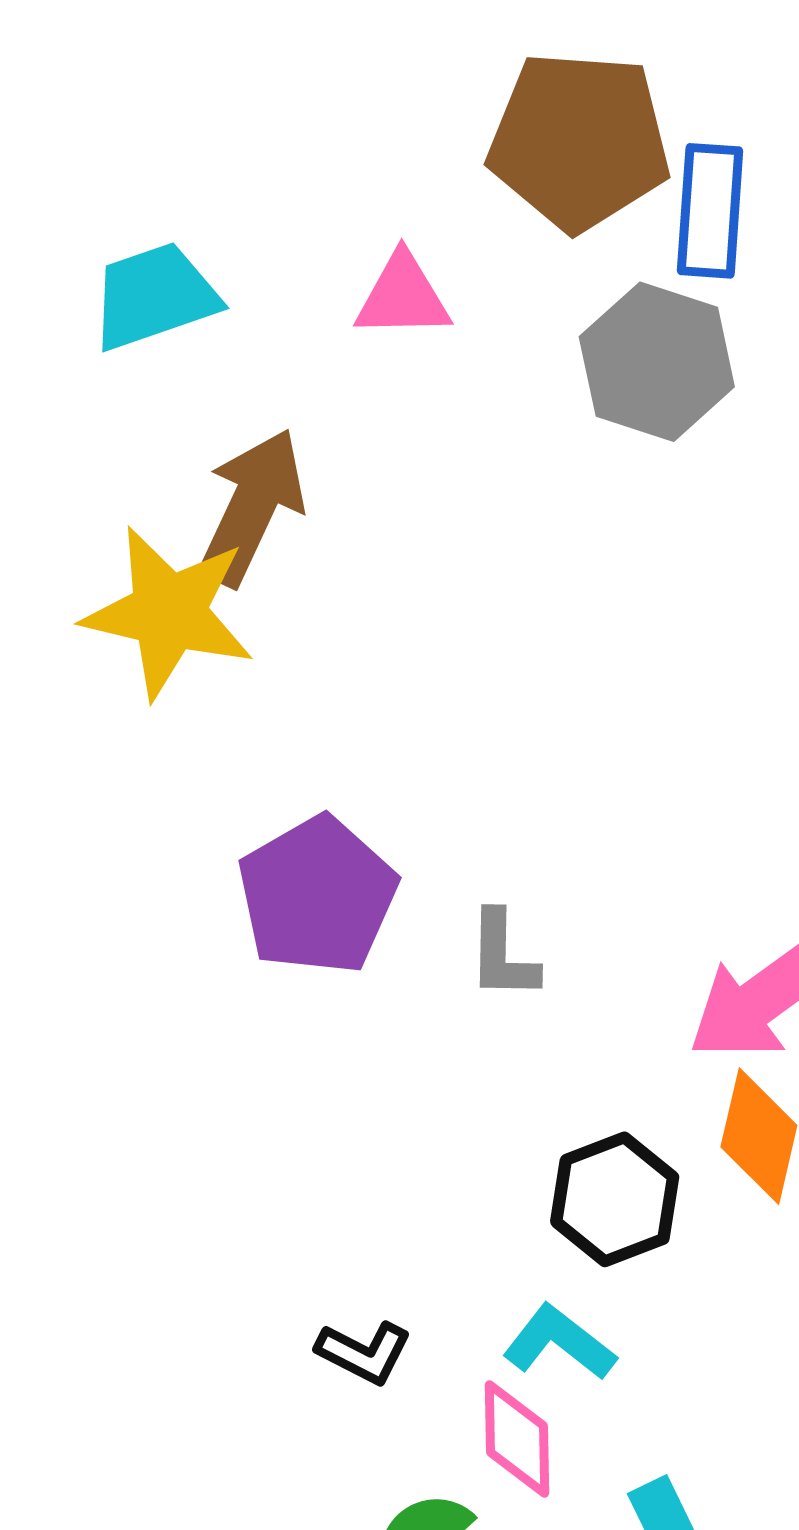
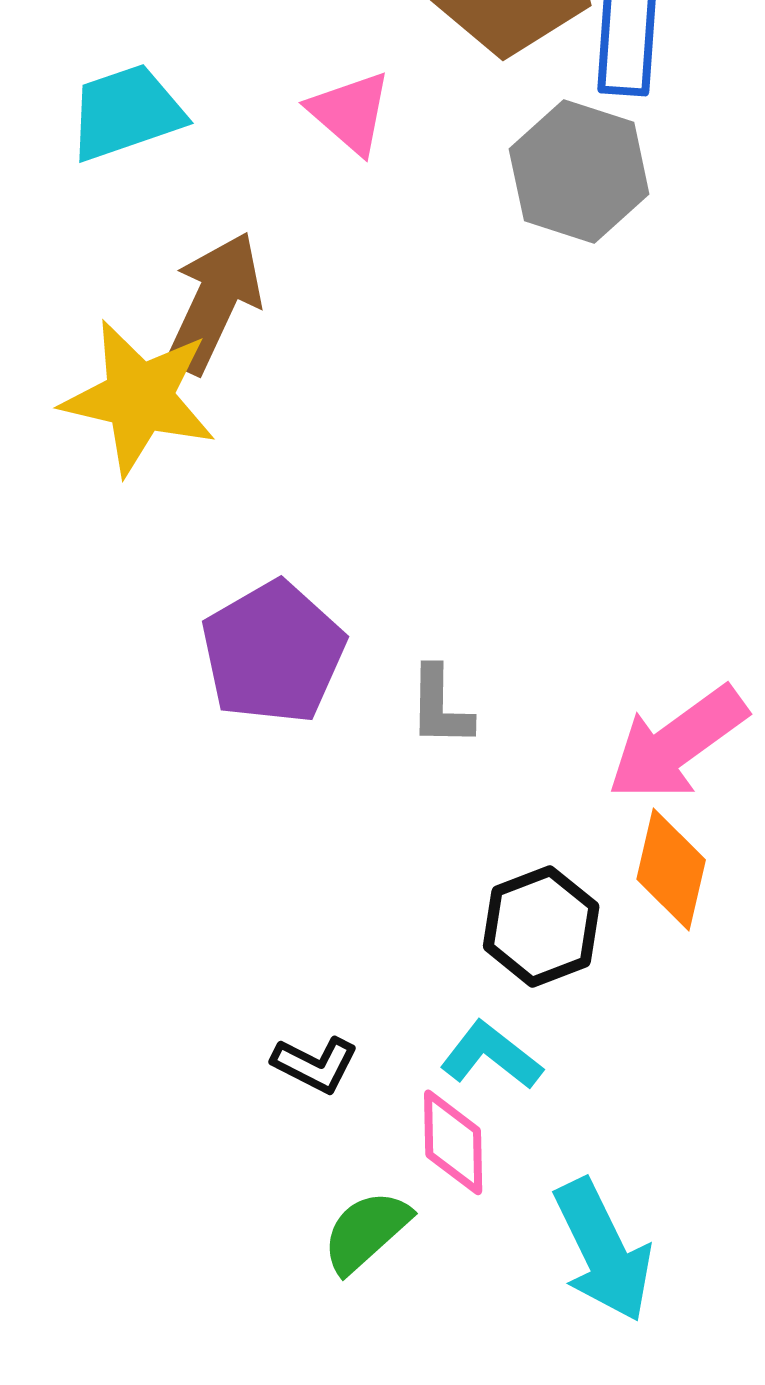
pink triangle: (403, 296) -> (350, 112), turned 42

